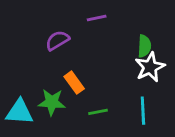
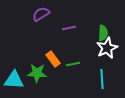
purple line: (97, 18) -> (69, 28), moved
purple semicircle: (57, 40) -> (41, 14), moved
green line: (98, 112) -> (73, 64), moved

